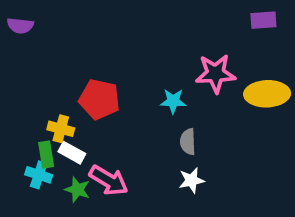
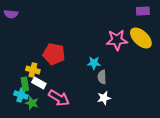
yellow ellipse: (267, 94) -> (141, 38), moved, turned 45
cyan star: (173, 101) -> (94, 63), moved
green star: (77, 190) -> (32, 103), moved

